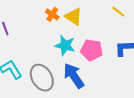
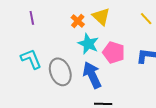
orange cross: (52, 14) -> (78, 21), moved

